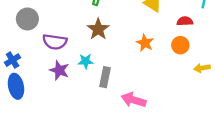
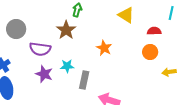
brown star: (98, 29) -> (66, 30), moved
orange star: (145, 43) -> (104, 48), moved

